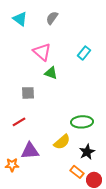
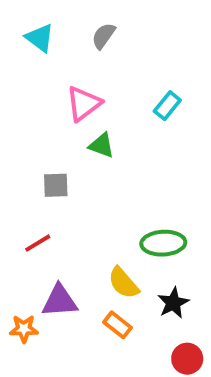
pink triangle: (42, 52) -> (84, 104), turned 42
yellow semicircle: (62, 142) -> (123, 283), turned 90
orange rectangle: (77, 172) -> (117, 325), moved

